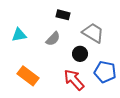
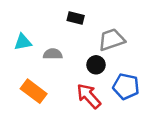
gray trapezoid: (93, 33) -> (112, 40), turned -50
gray semicircle: (53, 39) -> (53, 54), moved, turned -133

